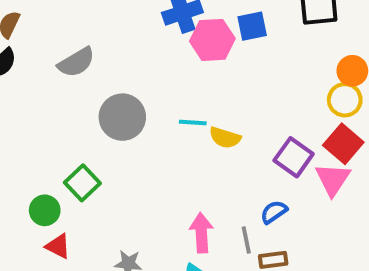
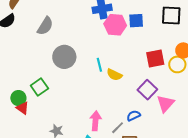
gray semicircle: (76, 62) -> (45, 26), turned -36
cyan line: (193, 122) -> (99, 65), turned 64
red square: (343, 144) -> (155, 59), moved, turned 30
gray line: (246, 240) -> (118, 128), turned 48
red triangle: (58, 246) -> (22, 108), moved

